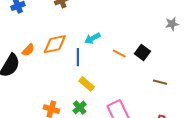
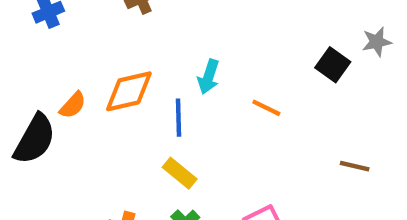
cyan arrow: (92, 38) -> (209, 77), turned -42
black square: (142, 53) -> (333, 65), moved
yellow rectangle: (87, 84) -> (180, 173), moved

